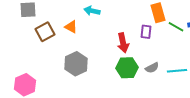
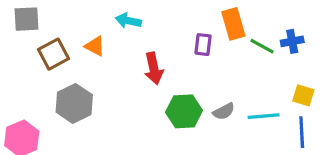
purple rectangle: (146, 32) -> (203, 45), moved
red arrow: (123, 43) -> (154, 68), moved
gray hexagon: (76, 64) -> (74, 103), moved

